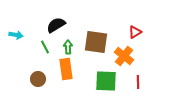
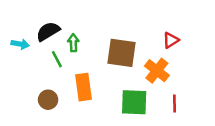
black semicircle: (56, 25) -> (48, 31), moved
green arrow: (68, 47) -> (73, 43), moved

